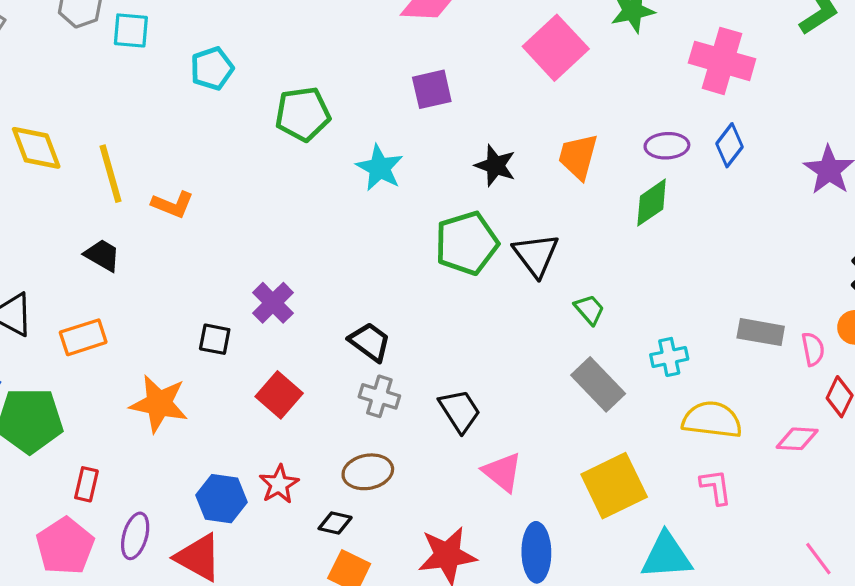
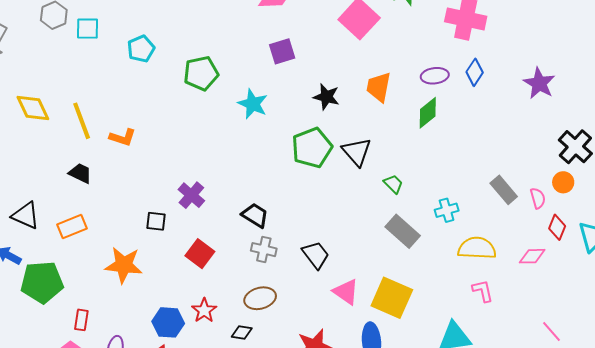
gray rectangle: (761, 332) -> (504, 190), turned 44
yellow square: (614, 486) -> (392, 298), moved, turned -36

